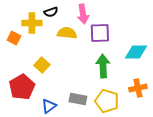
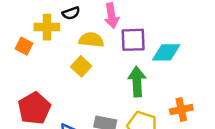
cyan diamond: (136, 52) -> (166, 52), moved
yellow square: (42, 65) -> (81, 66), moved

